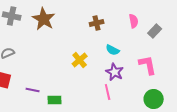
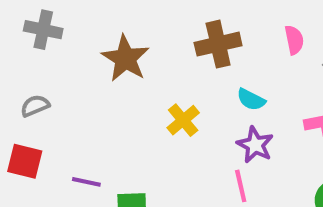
brown star: (44, 19) -> (125, 58), moved
brown cross: (97, 23) -> (218, 44), size x1.5

